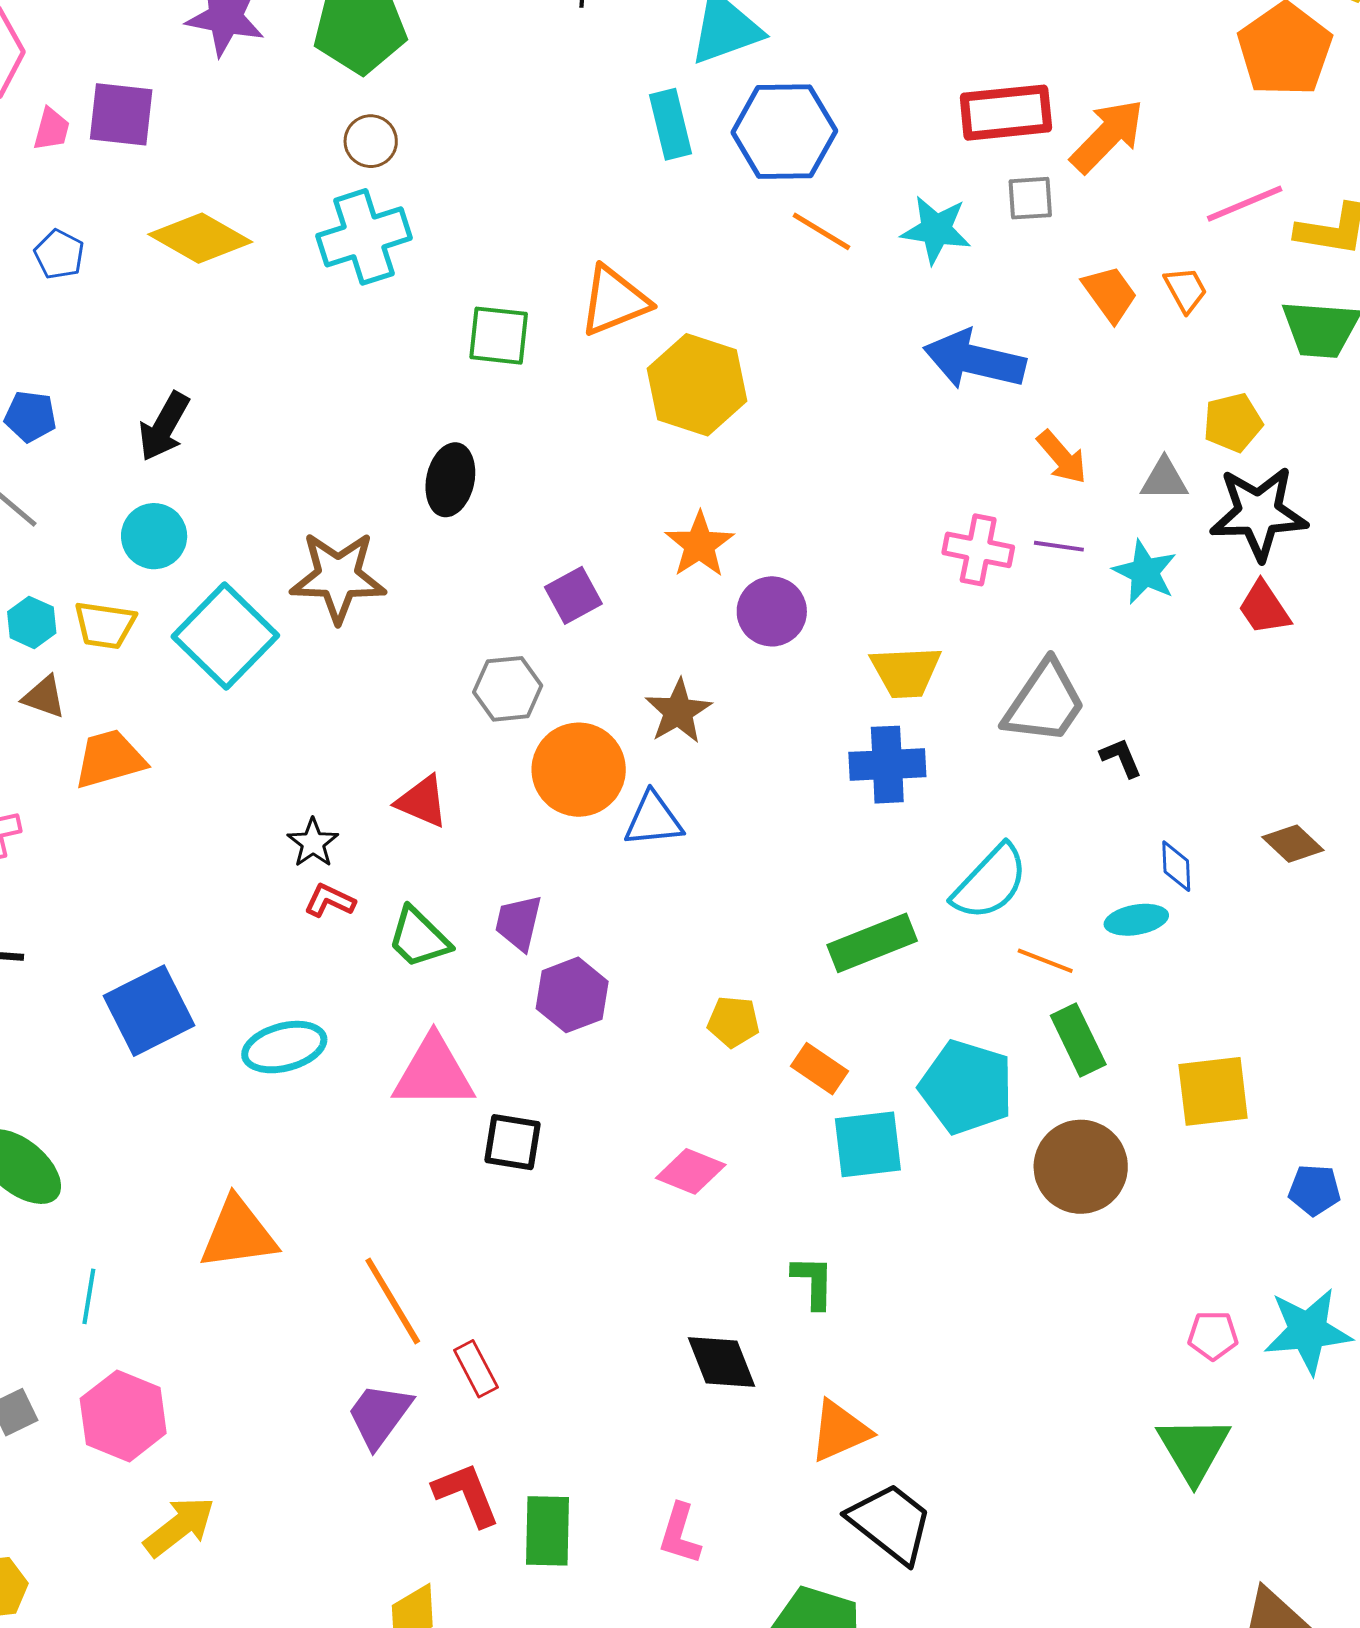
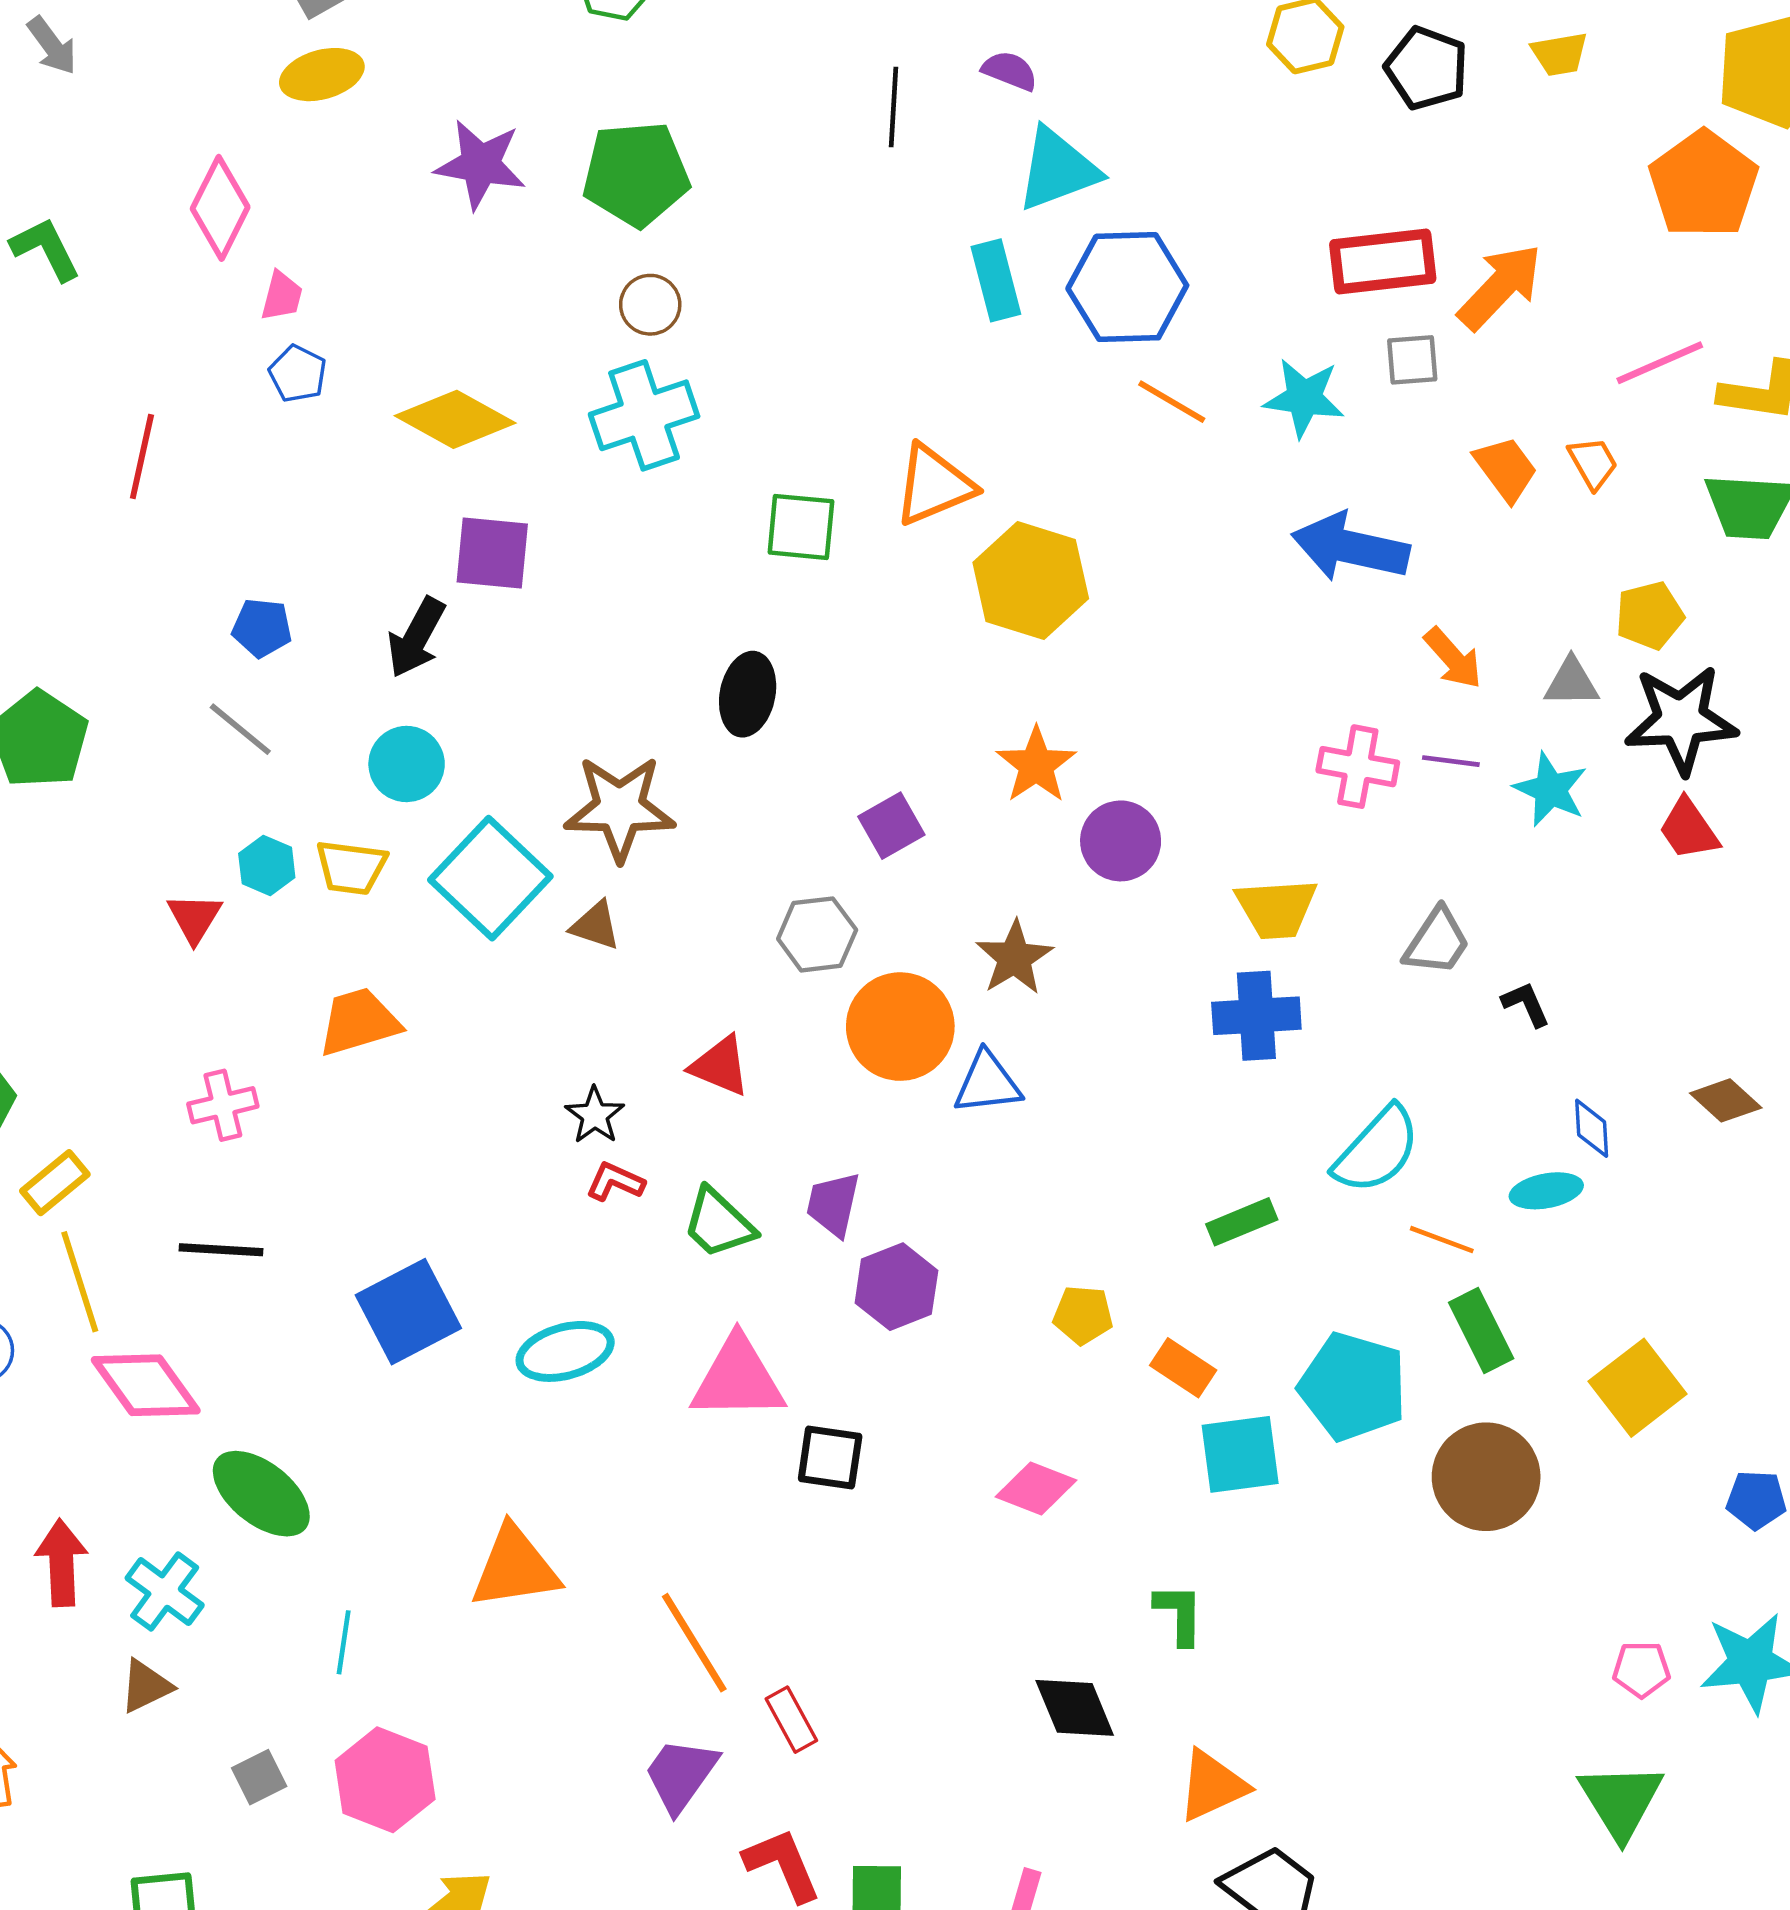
purple square: (121, 114) -> (492, 553), moved
blue pentagon: (59, 254) -> (298, 374), moved
brown triangle: (44, 697) -> (596, 926), moved
gray trapezoid: (1045, 703) -> (1437, 942), size x0.7
green rectangle: (872, 943) -> (1242, 1222), size x0.7
yellow square: (1213, 1091) -> (1638, 1388), turned -30

